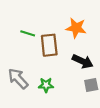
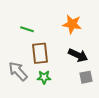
brown rectangle: (49, 45) -> (40, 53), moved

